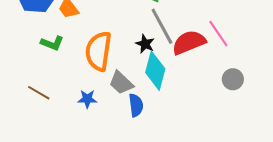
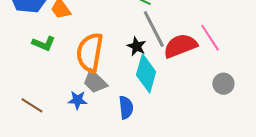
gray trapezoid: (121, 83) -> (95, 82), moved
brown line: (39, 93) -> (32, 105), moved

